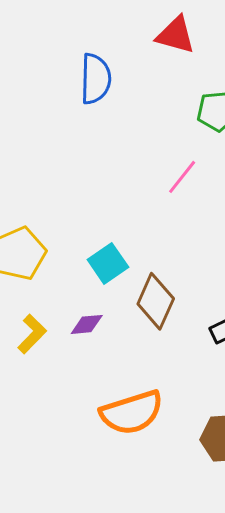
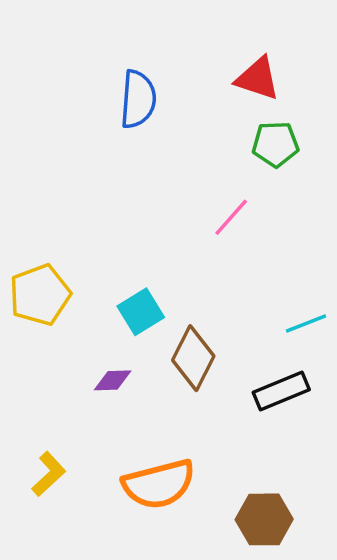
red triangle: (176, 35) -> (258, 79), moved
yellow L-shape: (32, 334) -> (49, 474), moved

